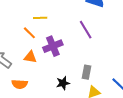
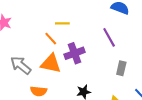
orange triangle: (30, 57) -> (51, 64), size x1.5
gray rectangle: (87, 72) -> (121, 68), moved

